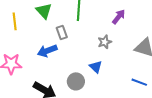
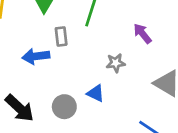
purple arrow: (119, 17) -> (142, 34), turned -91
blue triangle: (96, 67) -> (96, 93), turned -32

